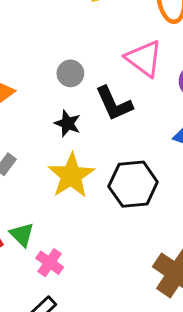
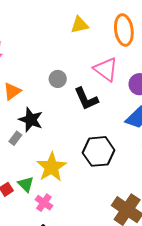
black star: (68, 123) -> (31, 120), moved, size x1.4
yellow star: (71, 176) -> (51, 167), moved

